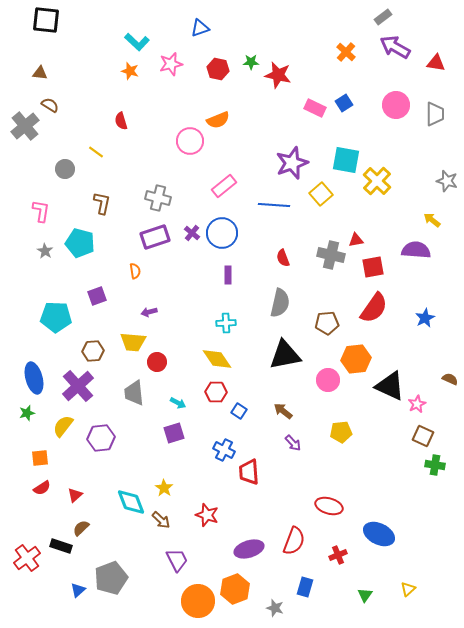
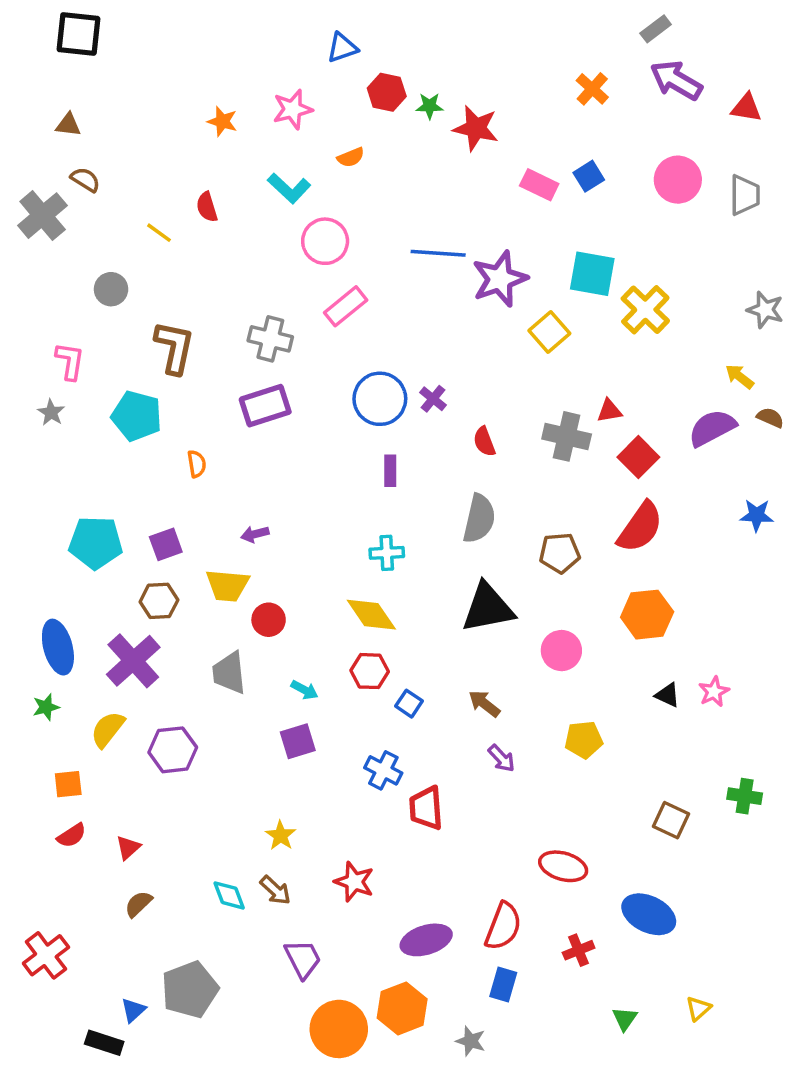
cyan L-shape: (137, 42) -> (289, 188), moved
red hexagon: (218, 69) -> (387, 92), moved
orange semicircle: (218, 120) -> (351, 157), moved, size x0.7
yellow line: (96, 152) -> (159, 233), moved
pink rectangle: (224, 186) -> (346, 306), moved
brown L-shape: (102, 203) -> (174, 347), size x1.4
blue line: (274, 205) -> (438, 253), moved
purple cross: (192, 233) -> (433, 399), moved
purple semicircle: (416, 250) -> (712, 428), turned -32
gray star: (45, 251) -> (51, 412), moved
red square: (373, 267) -> (638, 457), turned -35
orange semicircle: (135, 271) -> (197, 464), moved
purple square: (97, 296) -> (166, 544), moved
blue star: (425, 318) -> (757, 515), moved, turned 30
orange hexagon: (356, 359) -> (647, 615), moved
brown semicircle: (450, 379) -> (770, 418), moved
black triangle: (390, 386) -> (668, 695), moved, size x0.5
brown square: (423, 436) -> (671, 820), moved
cyan diamond: (131, 502) -> (229, 895), moved, size x0.7
black rectangle: (61, 546) -> (104, 1043), moved
blue rectangle: (305, 587) -> (503, 984), moved

